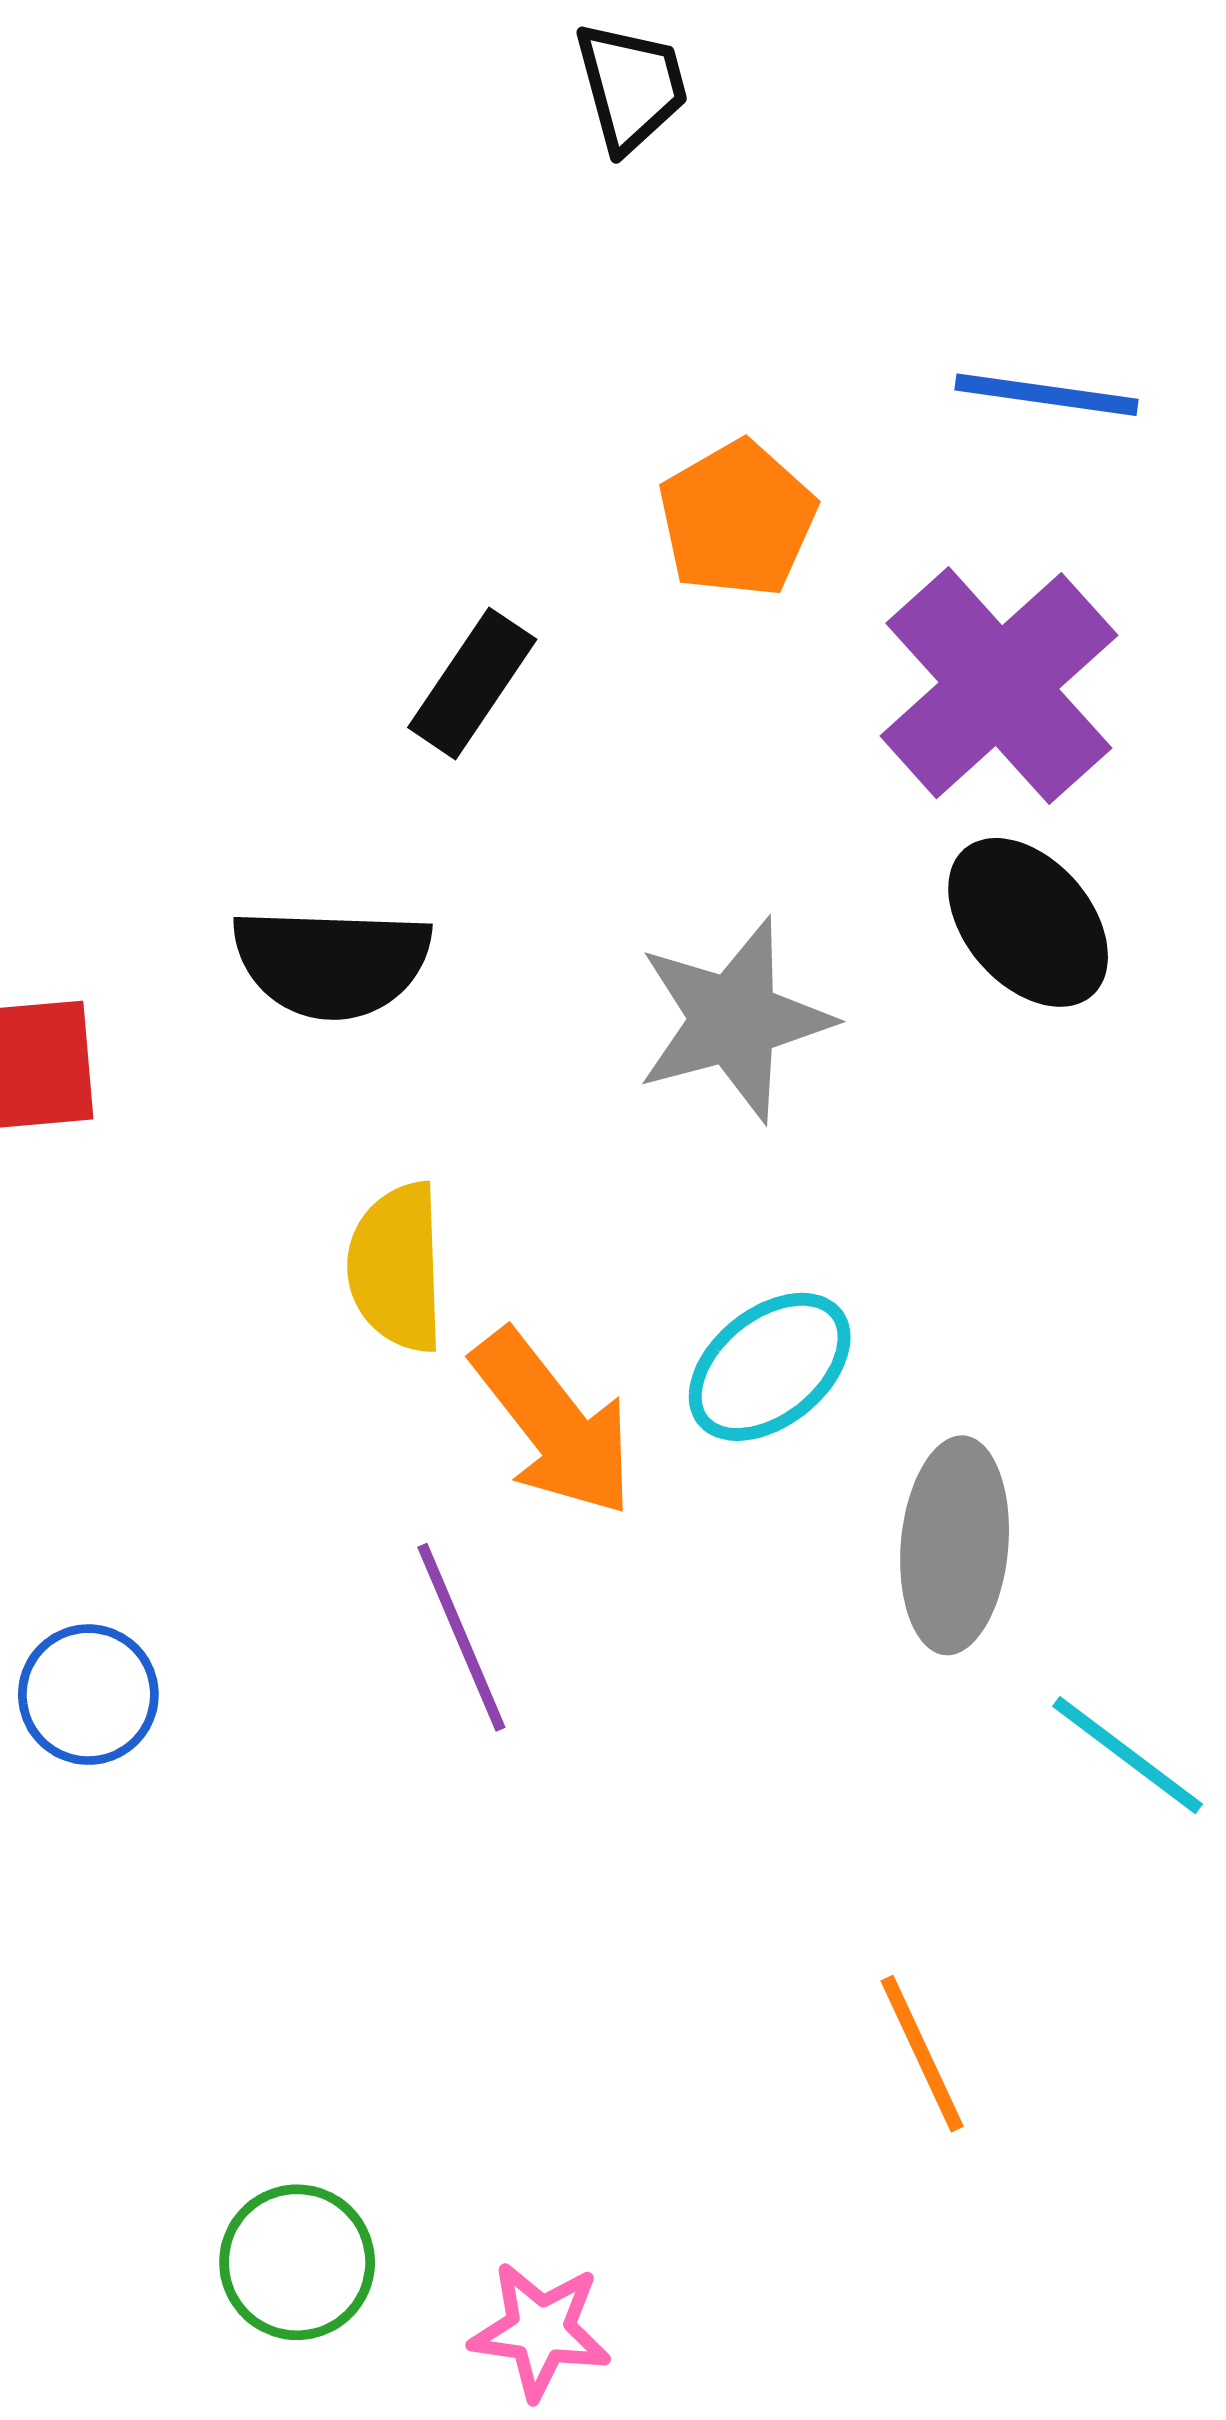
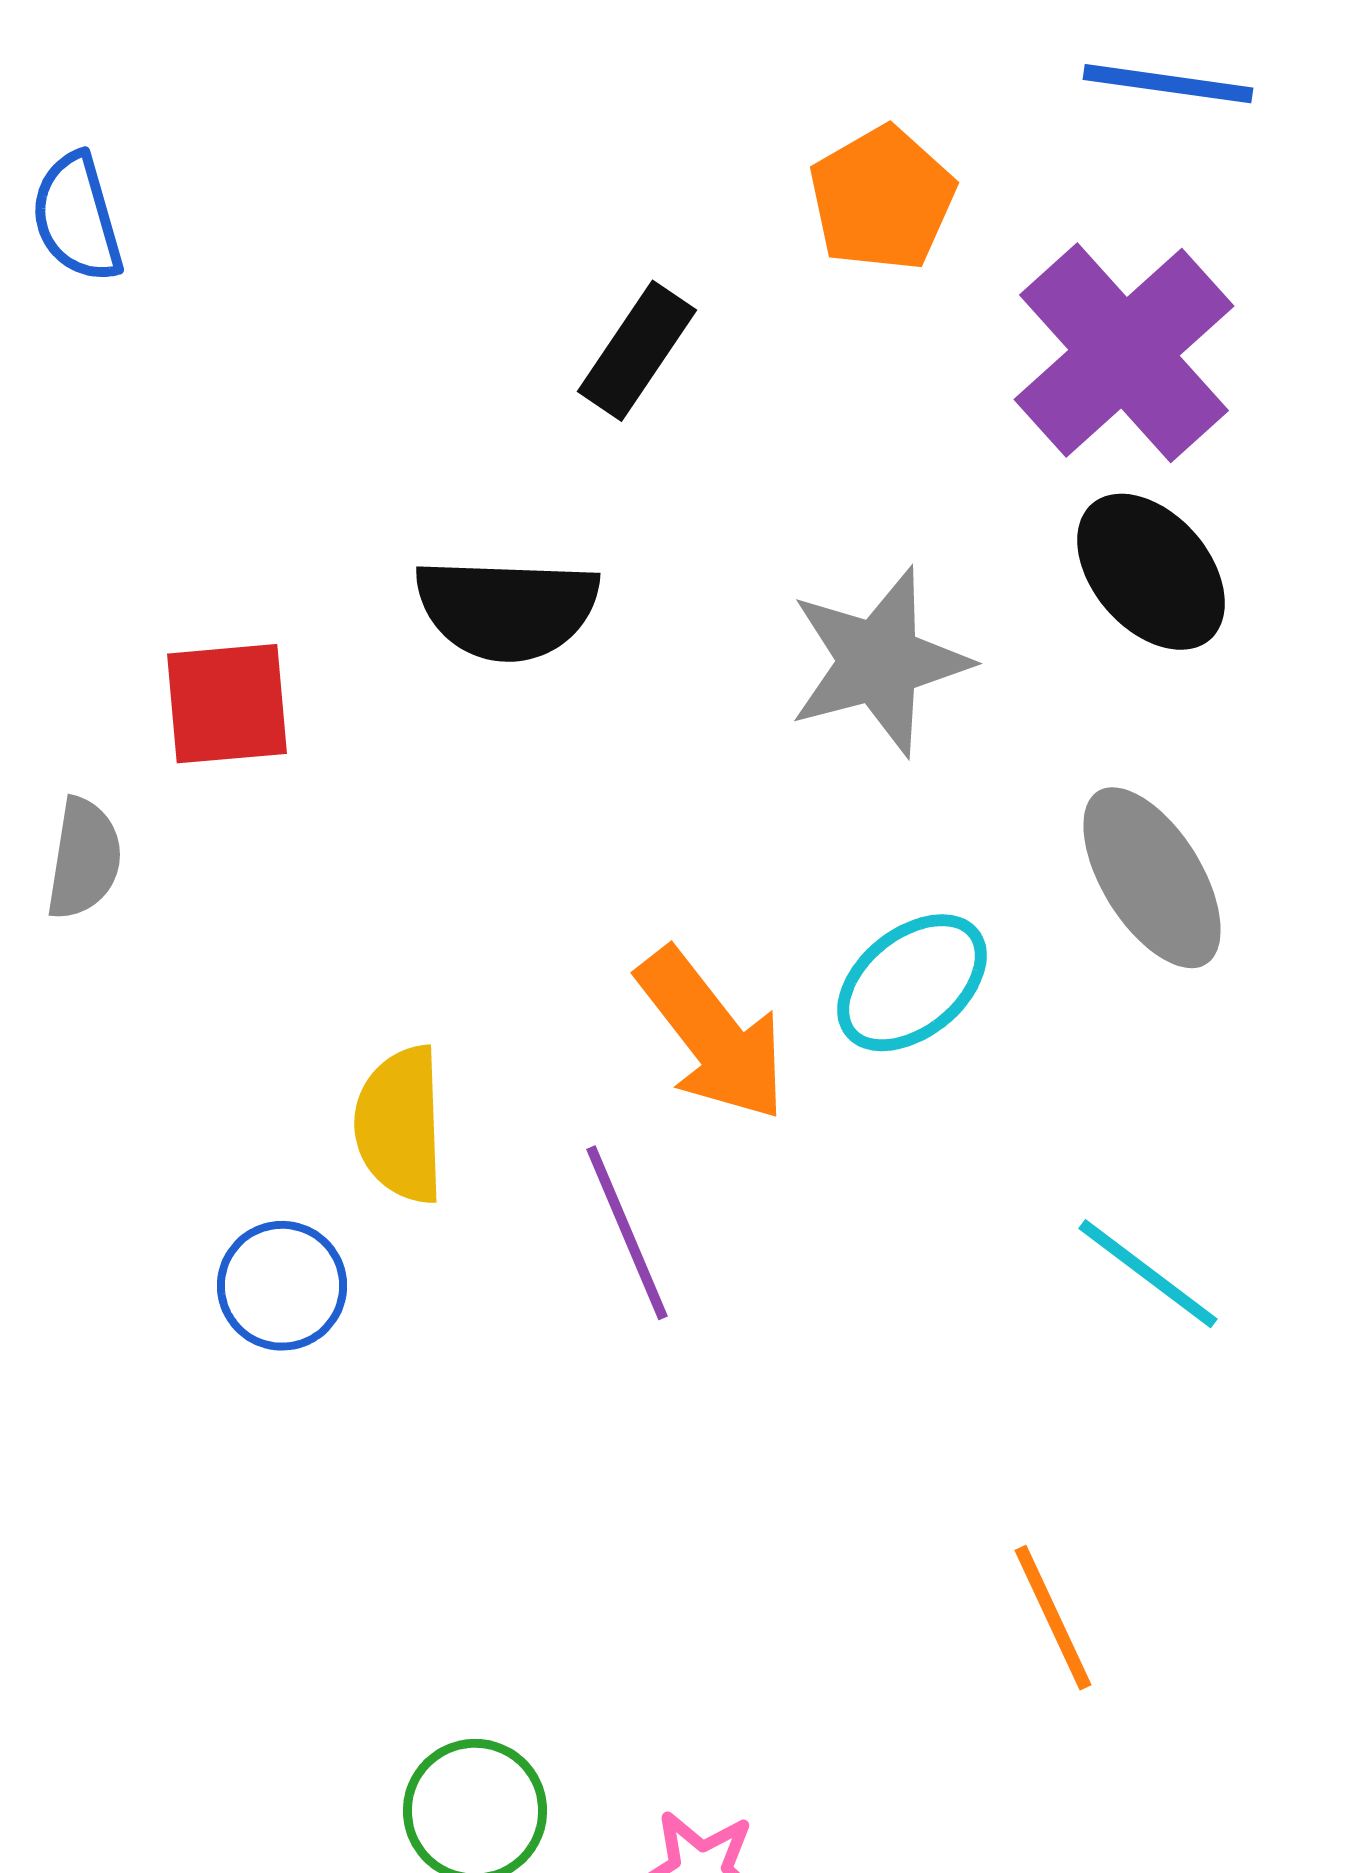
yellow semicircle: (397, 1267) -> (400, 1125), moved
gray ellipse: (955, 1545) -> (1152, 878), moved, turned -37
cyan line: (1128, 1755) -> (1148, 1274), moved

